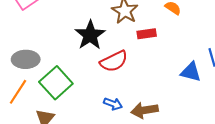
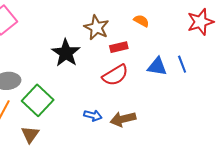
red semicircle: (114, 61) -> (115, 75), moved
blue triangle: (191, 72) -> (157, 67), moved

